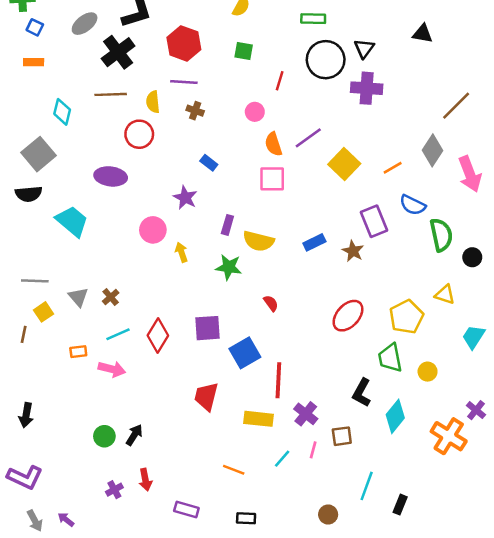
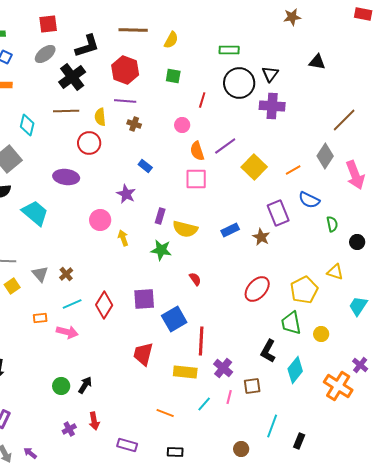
green semicircle: (441, 235) -> (332, 224), size x0.6

